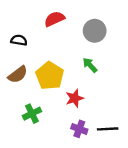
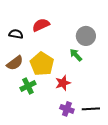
red semicircle: (54, 19) -> (41, 25), moved
gray circle: (95, 31) -> (86, 36), moved
green cross: (32, 114) -> (28, 86), moved

